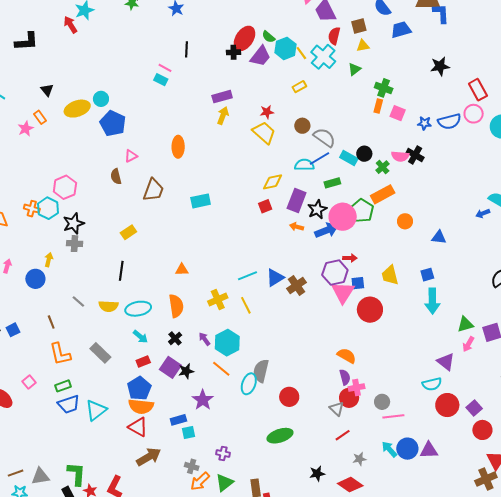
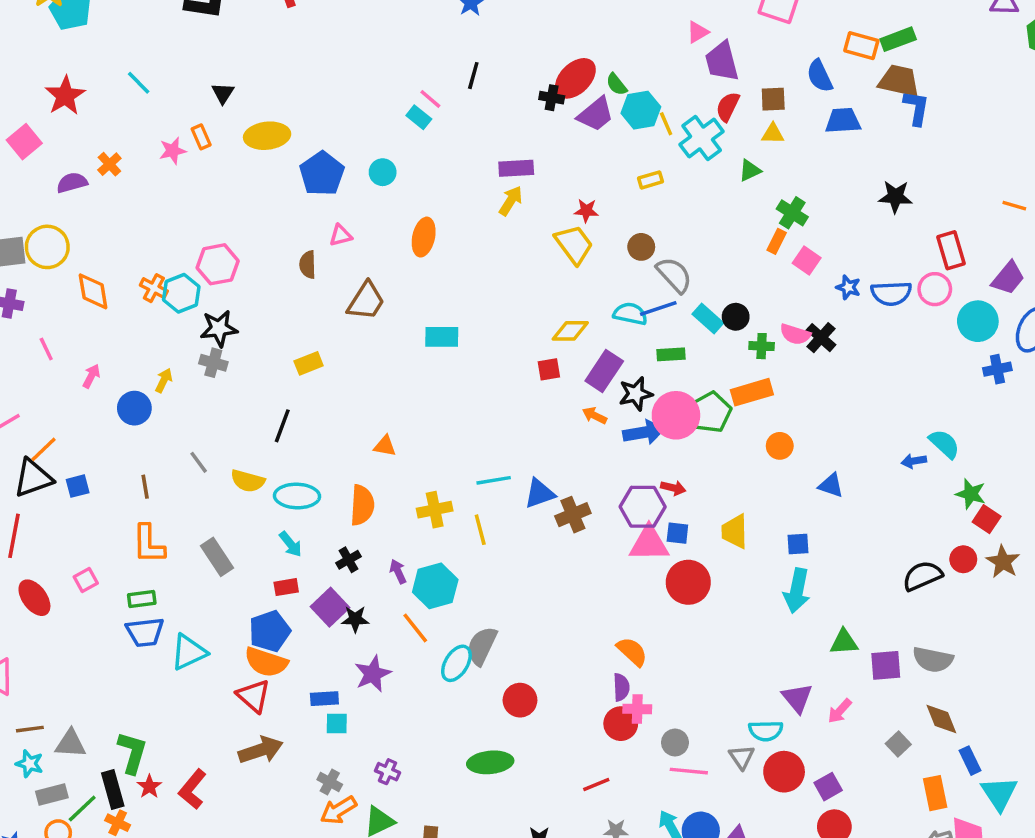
cyan circle: (101, 99) -> (383, 172), moved
green cross: (383, 167) -> (762, 346), turned 32
pink triangle: (343, 292) -> (649, 544), turned 45
pink arrow: (468, 344) -> (840, 711), moved
gray triangle: (337, 409) -> (742, 757), moved

